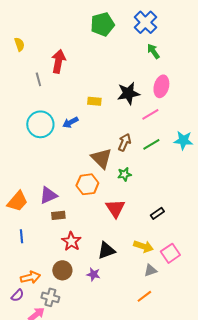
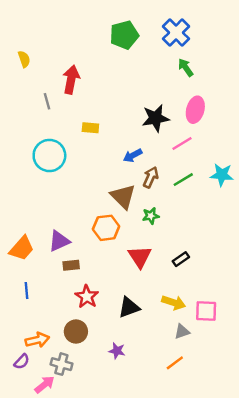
yellow rectangle: (94, 101) -> (90, 128), moved
blue arrow: (70, 122) -> (133, 156), moved
black rectangle: (157, 213) -> (181, 259), moved
pink square: (170, 253) -> (206, 311), turned 36
purple star: (93, 274) -> (117, 351), moved

